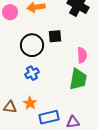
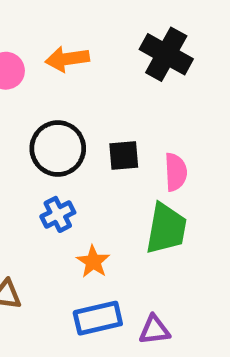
black square: (55, 36) -> (124, 156), moved
orange star: (30, 103) -> (93, 262), moved

